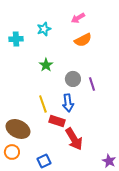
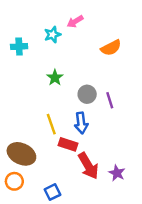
pink arrow: (78, 18) -> (75, 21), moved
orange semicircle: (83, 40) -> (111, 48), moved
purple star: (109, 161) -> (117, 173), moved

